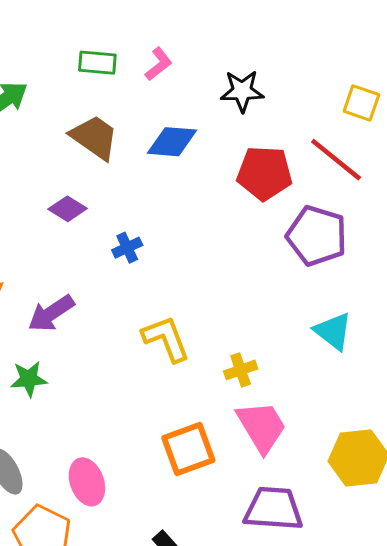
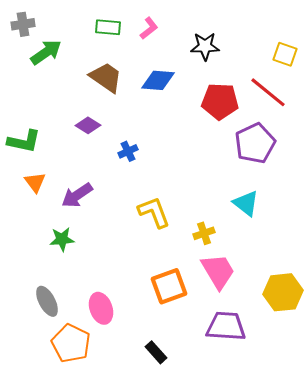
purple pentagon: (317, 236) -> (255, 143), turned 30
cyan triangle: (333, 331) -> (246, 203), moved

